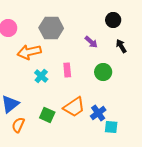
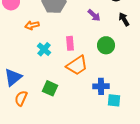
orange arrow: (29, 52) -> (32, 25), size x0.6
orange trapezoid: (74, 107) -> (77, 65), moved
blue cross: (98, 113) -> (101, 86), turned 35

